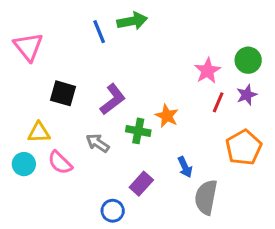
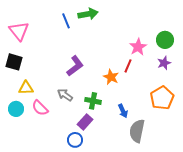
black square: (63, 93) -> (14, 62), moved
red line: (218, 102) -> (128, 66), moved
green cross: (138, 131) -> (93, 101), moved
purple rectangle: (141, 184) -> (85, 122), moved

